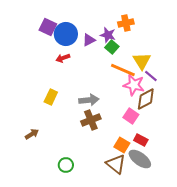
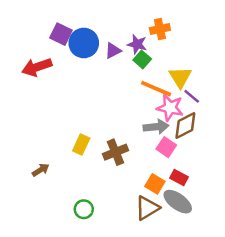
red arrow: (63, 58) -> (37, 67), moved, size x1.6
yellow rectangle: (51, 97) -> (81, 145), moved
gray arrow: (89, 100) -> (156, 127), moved
brown triangle: (116, 164) -> (147, 208), turned 50

